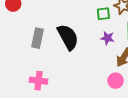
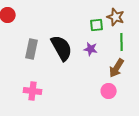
purple star: (107, 38) -> (91, 49), moved

